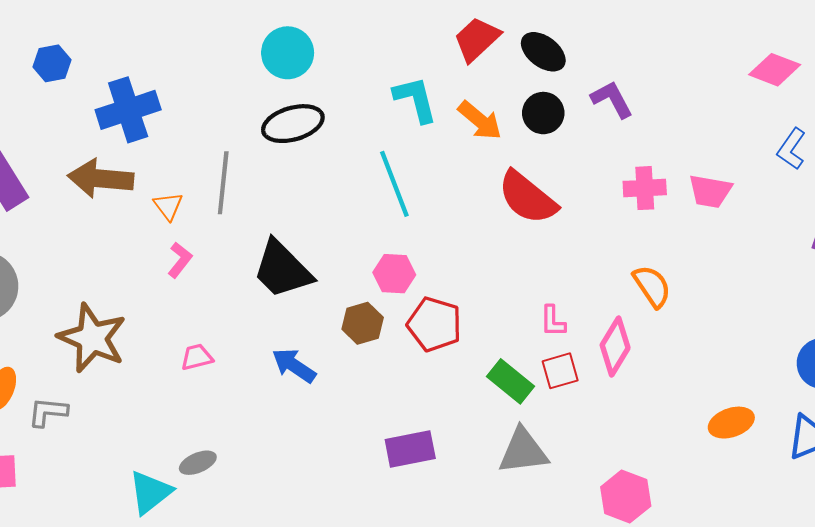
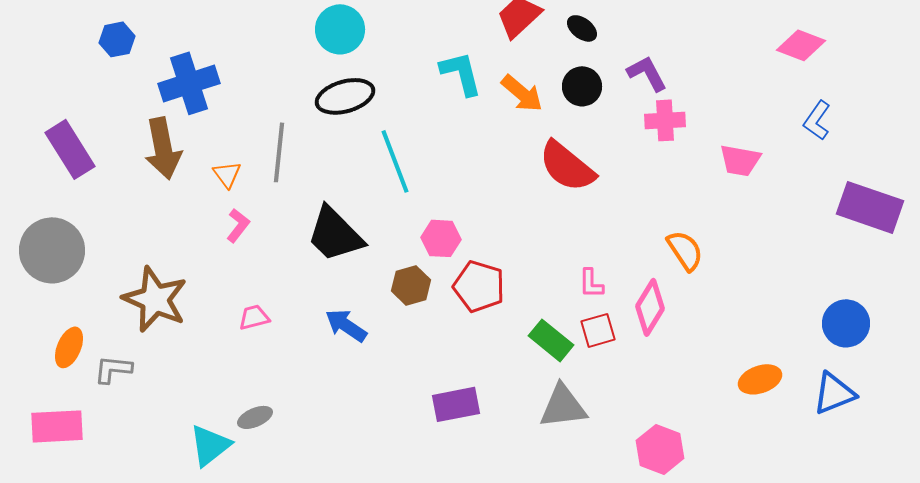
black ellipse: (543, 52) -> (582, 28), size x0.7
brown arrow: (101, 179) -> (163, 148), turned -106
cyan line: (394, 184) -> (395, 161), moved
pink cross: (645, 188) -> (665, 120), moved

